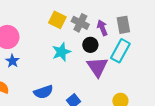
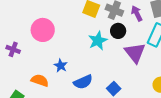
black circle: (90, 45) -> (118, 31), moved
blue star: (12, 61) -> (61, 66), moved

